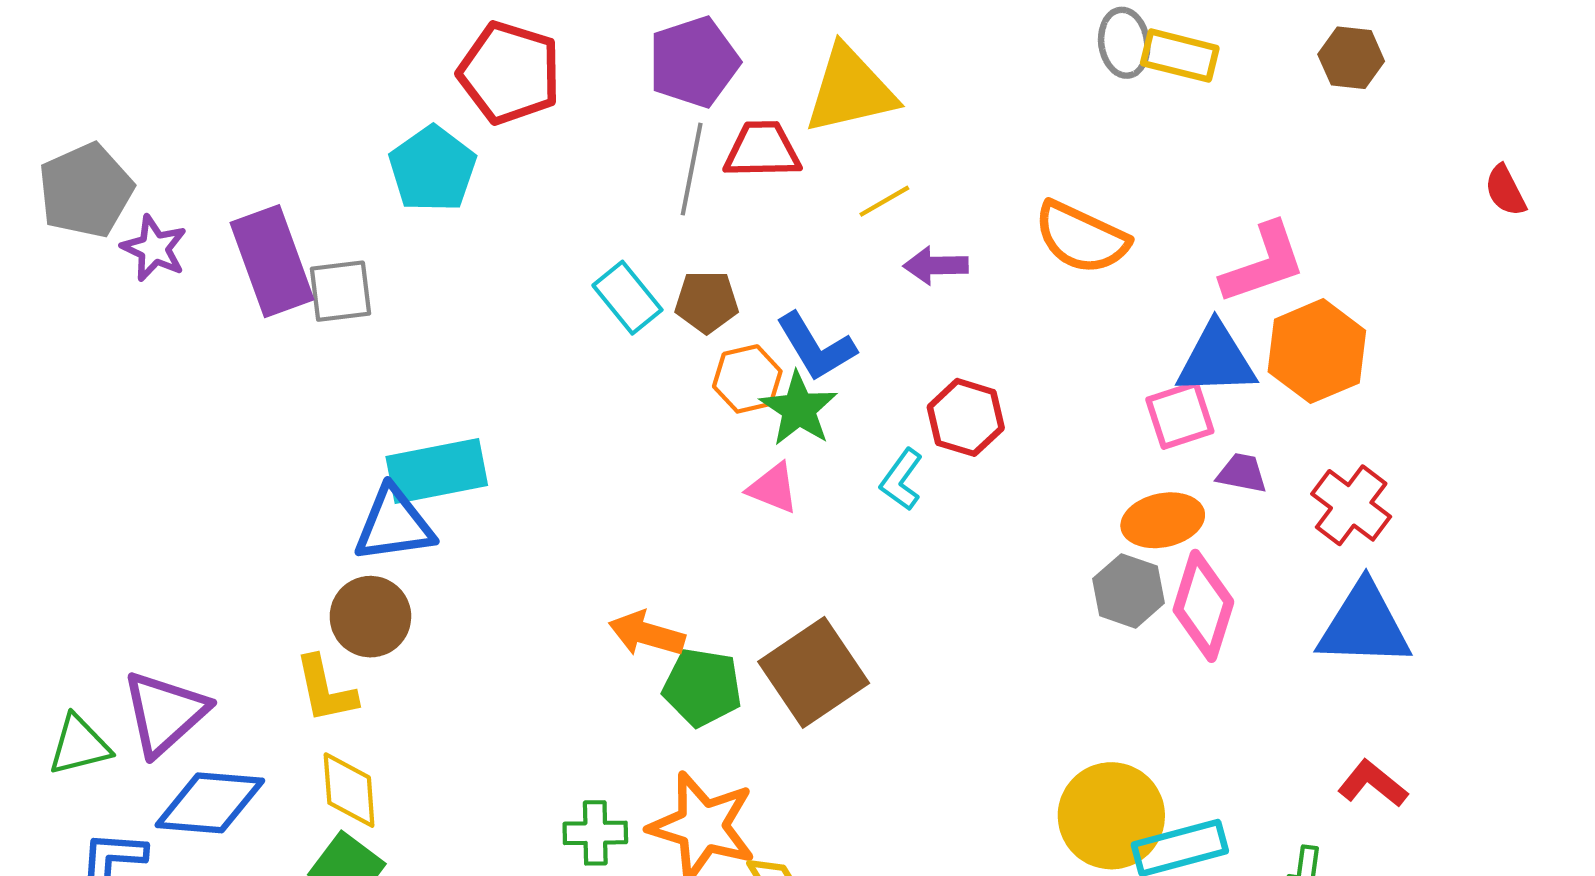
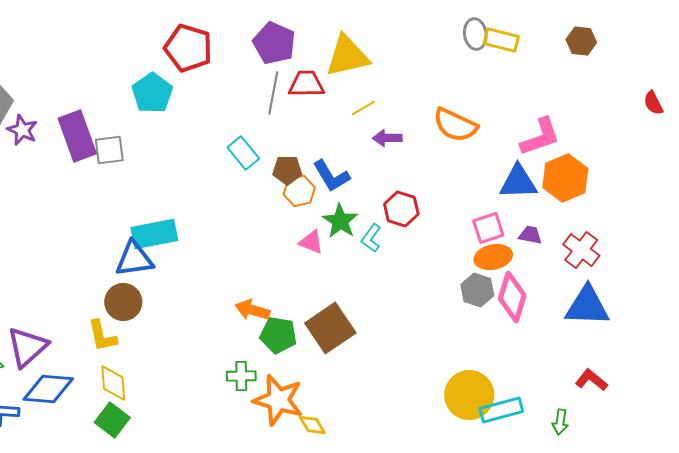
purple pentagon: (694, 62) -> (274, 43), turned -30
brown pentagon: (707, 302) -> (287, 170), moved
green star: (799, 409) -> (340, 221), moved
pink square: (1180, 415) -> (488, 228), moved
green cross: (595, 833) -> (241, 376), moved

